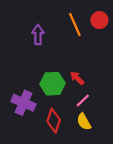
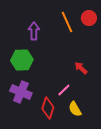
red arrow: (77, 78) -> (81, 68), moved
green hexagon: (53, 84) -> (22, 60), moved
pink line: (83, 100) -> (64, 90), moved

